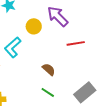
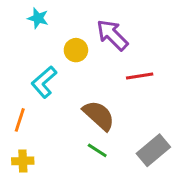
brown semicircle: (49, 69) -> (99, 115), size x1.6

